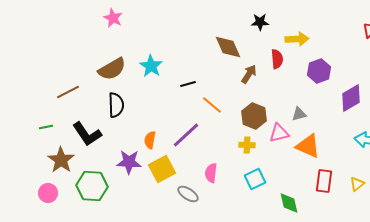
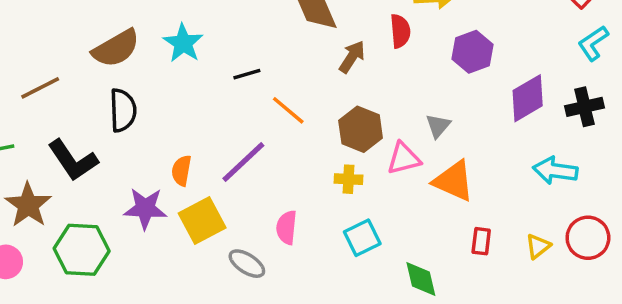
gray triangle: (299, 114) -> (438, 126), turned -35
red rectangle: (324, 181) -> (481, 241), size x0.7

